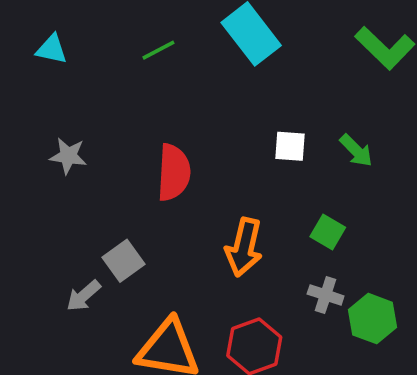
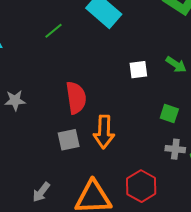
orange arrow: (244, 247) -> (104, 132), moved
gray square: (124, 261) -> (69, 140), moved, turned 35
gray arrow: (84, 296) -> (41, 192), moved

